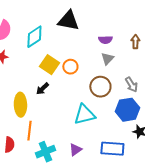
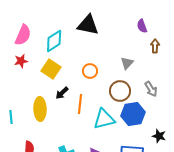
purple semicircle: (105, 40) -> (142, 26), moved, turned 72
yellow square: (49, 65) -> (51, 69), moved
blue hexagon: (127, 110) -> (133, 114), moved
orange line: (29, 131) -> (80, 104), moved

